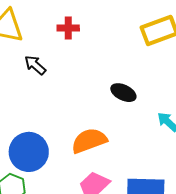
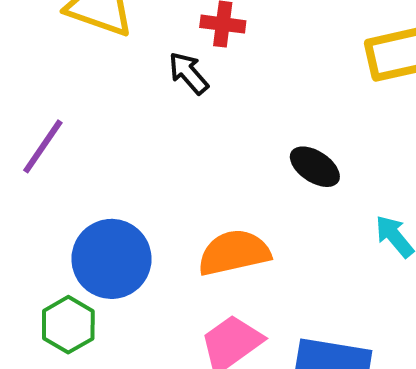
black arrow: (35, 65) -> (188, 73), moved

